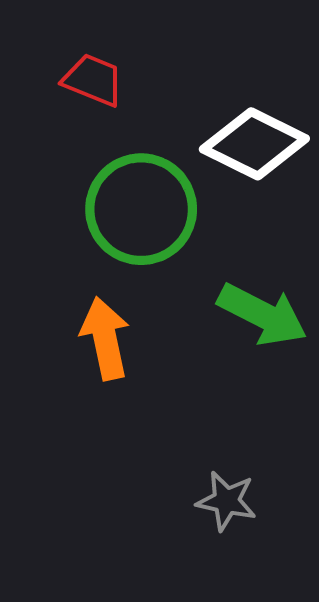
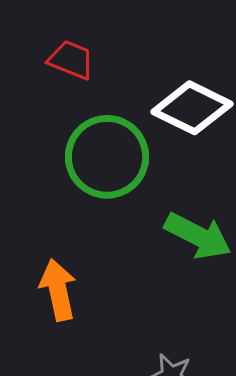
orange arrow: (105, 338) -> (58, 290), moved

